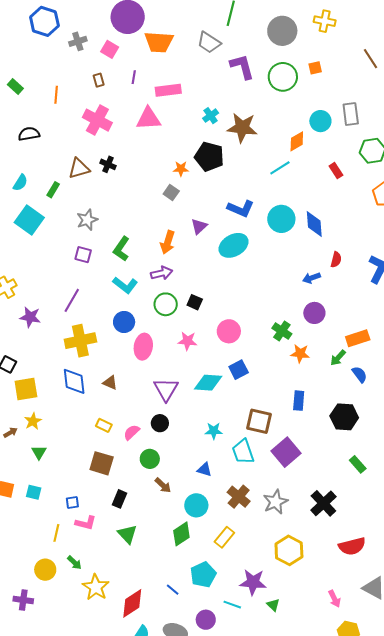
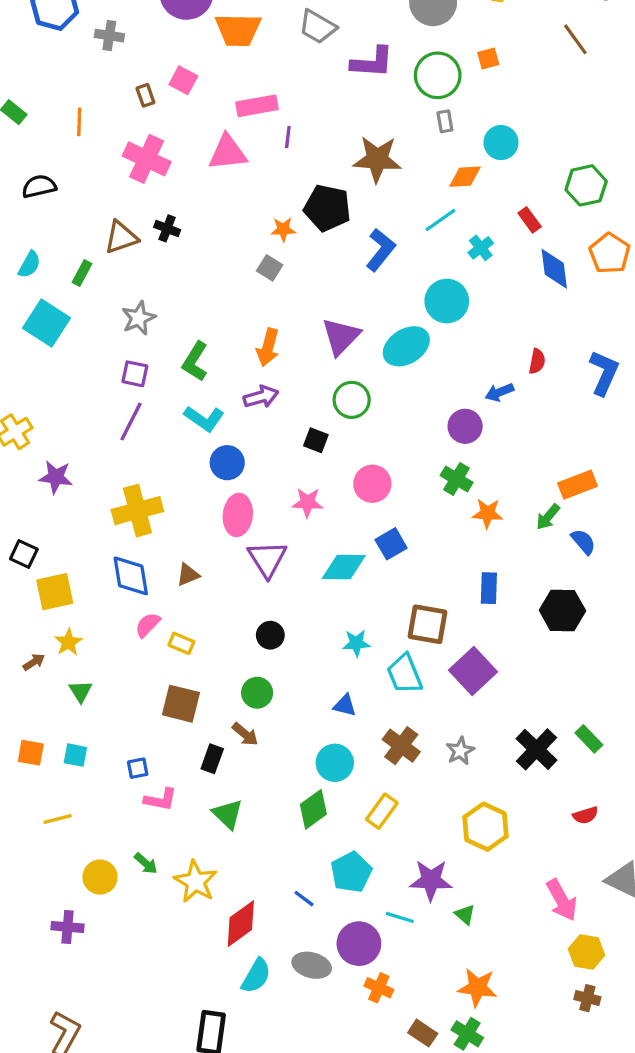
gray cross: (78, 41) -> (109, 36), turned 30
pink square: (110, 49) -> (183, 80), moved
purple L-shape: (242, 67) -> (372, 62), turned 112
purple line: (134, 77) -> (288, 137), moved
gray rectangle: (351, 114) -> (445, 121), moved, size x0.6
cyan cross: (211, 116) -> (481, 248), moved
orange diamond: (297, 141) -> (465, 177), turned 30
blue L-shape: (241, 209) -> (381, 250), moved, turned -72
blue diamond: (314, 224) -> (554, 269), moved
purple triangle: (199, 226) -> (341, 336), moved, size x1.5
cyan ellipse: (234, 245) -> (406, 346), moved
purple line: (72, 300) -> (131, 422), moved
green circle: (166, 304) -> (352, 400), moved
purple circle: (314, 313) -> (465, 426), moved
blue circle: (124, 322) -> (227, 463), moved
brown triangle: (110, 383) -> (188, 575), turned -42
purple triangle: (166, 389) -> (267, 559), moved
pink semicircle: (132, 432) -> (148, 625), moved
green rectangle: (358, 464) -> (589, 739), moved
brown arrow: (163, 485) -> (245, 734), moved
gray star: (275, 502) -> (460, 751), size x0.7
yellow line: (56, 533) -> (58, 819), moved, turned 66
red semicircle: (352, 546) -> (585, 815), size x0.6
yellow star: (96, 587) -> (196, 882), moved
pink arrow: (334, 599) -> (562, 900), size x1.5
purple circle: (206, 620) -> (359, 944), size x1.4

